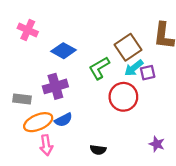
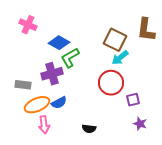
brown square: (128, 47) -> (115, 40), turned -30
green L-shape: (99, 68) -> (70, 58), moved
purple square: (148, 73) -> (133, 100), moved

